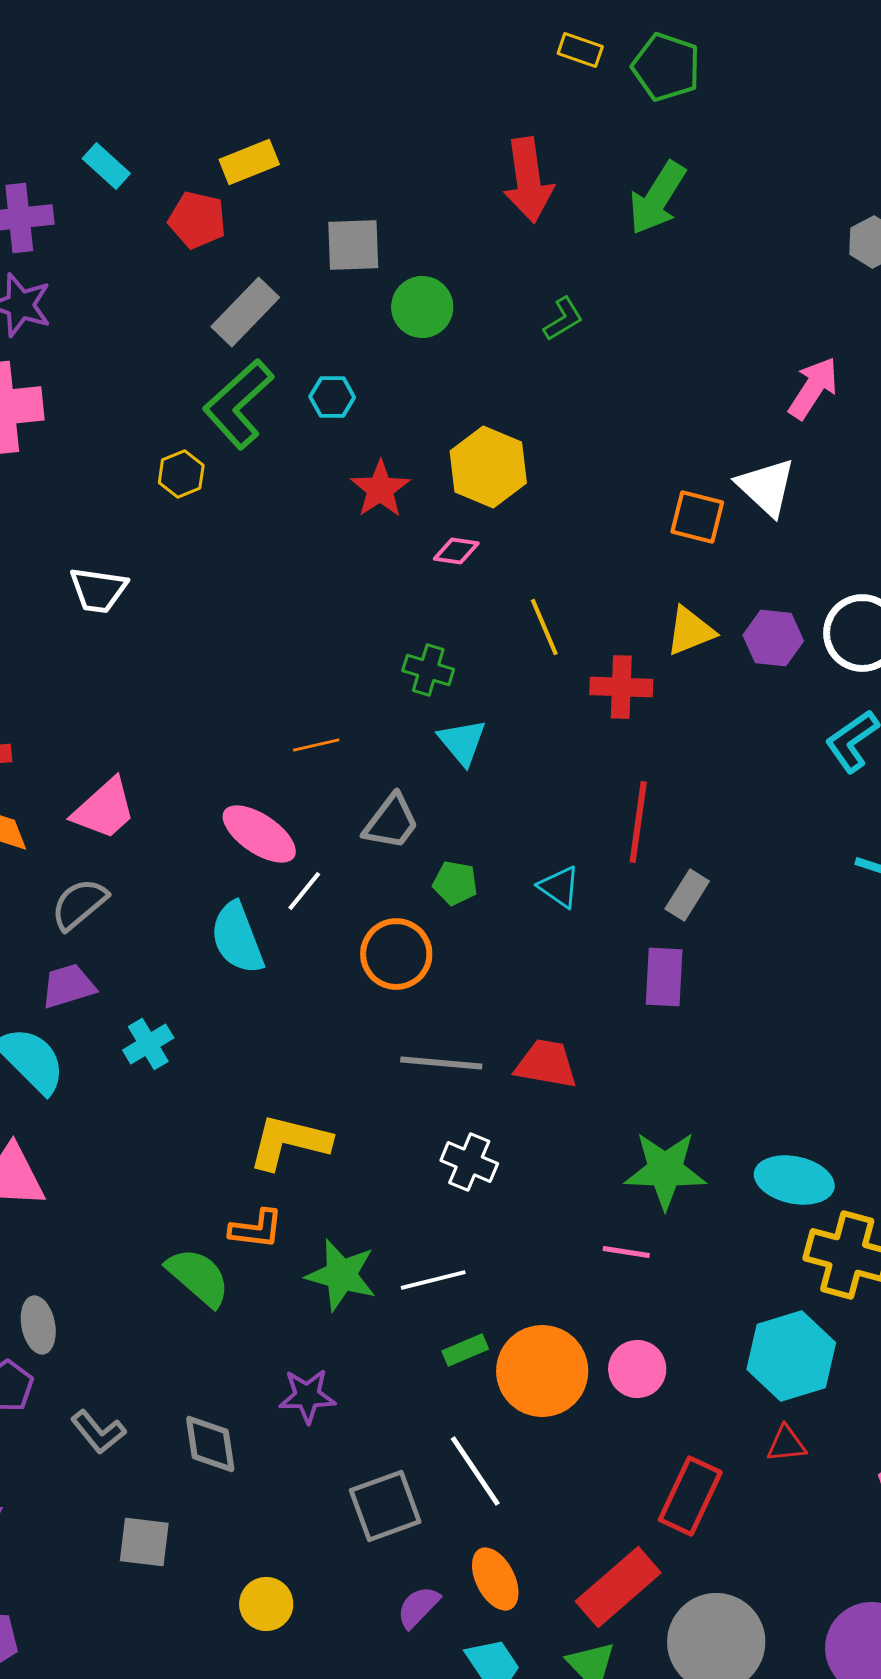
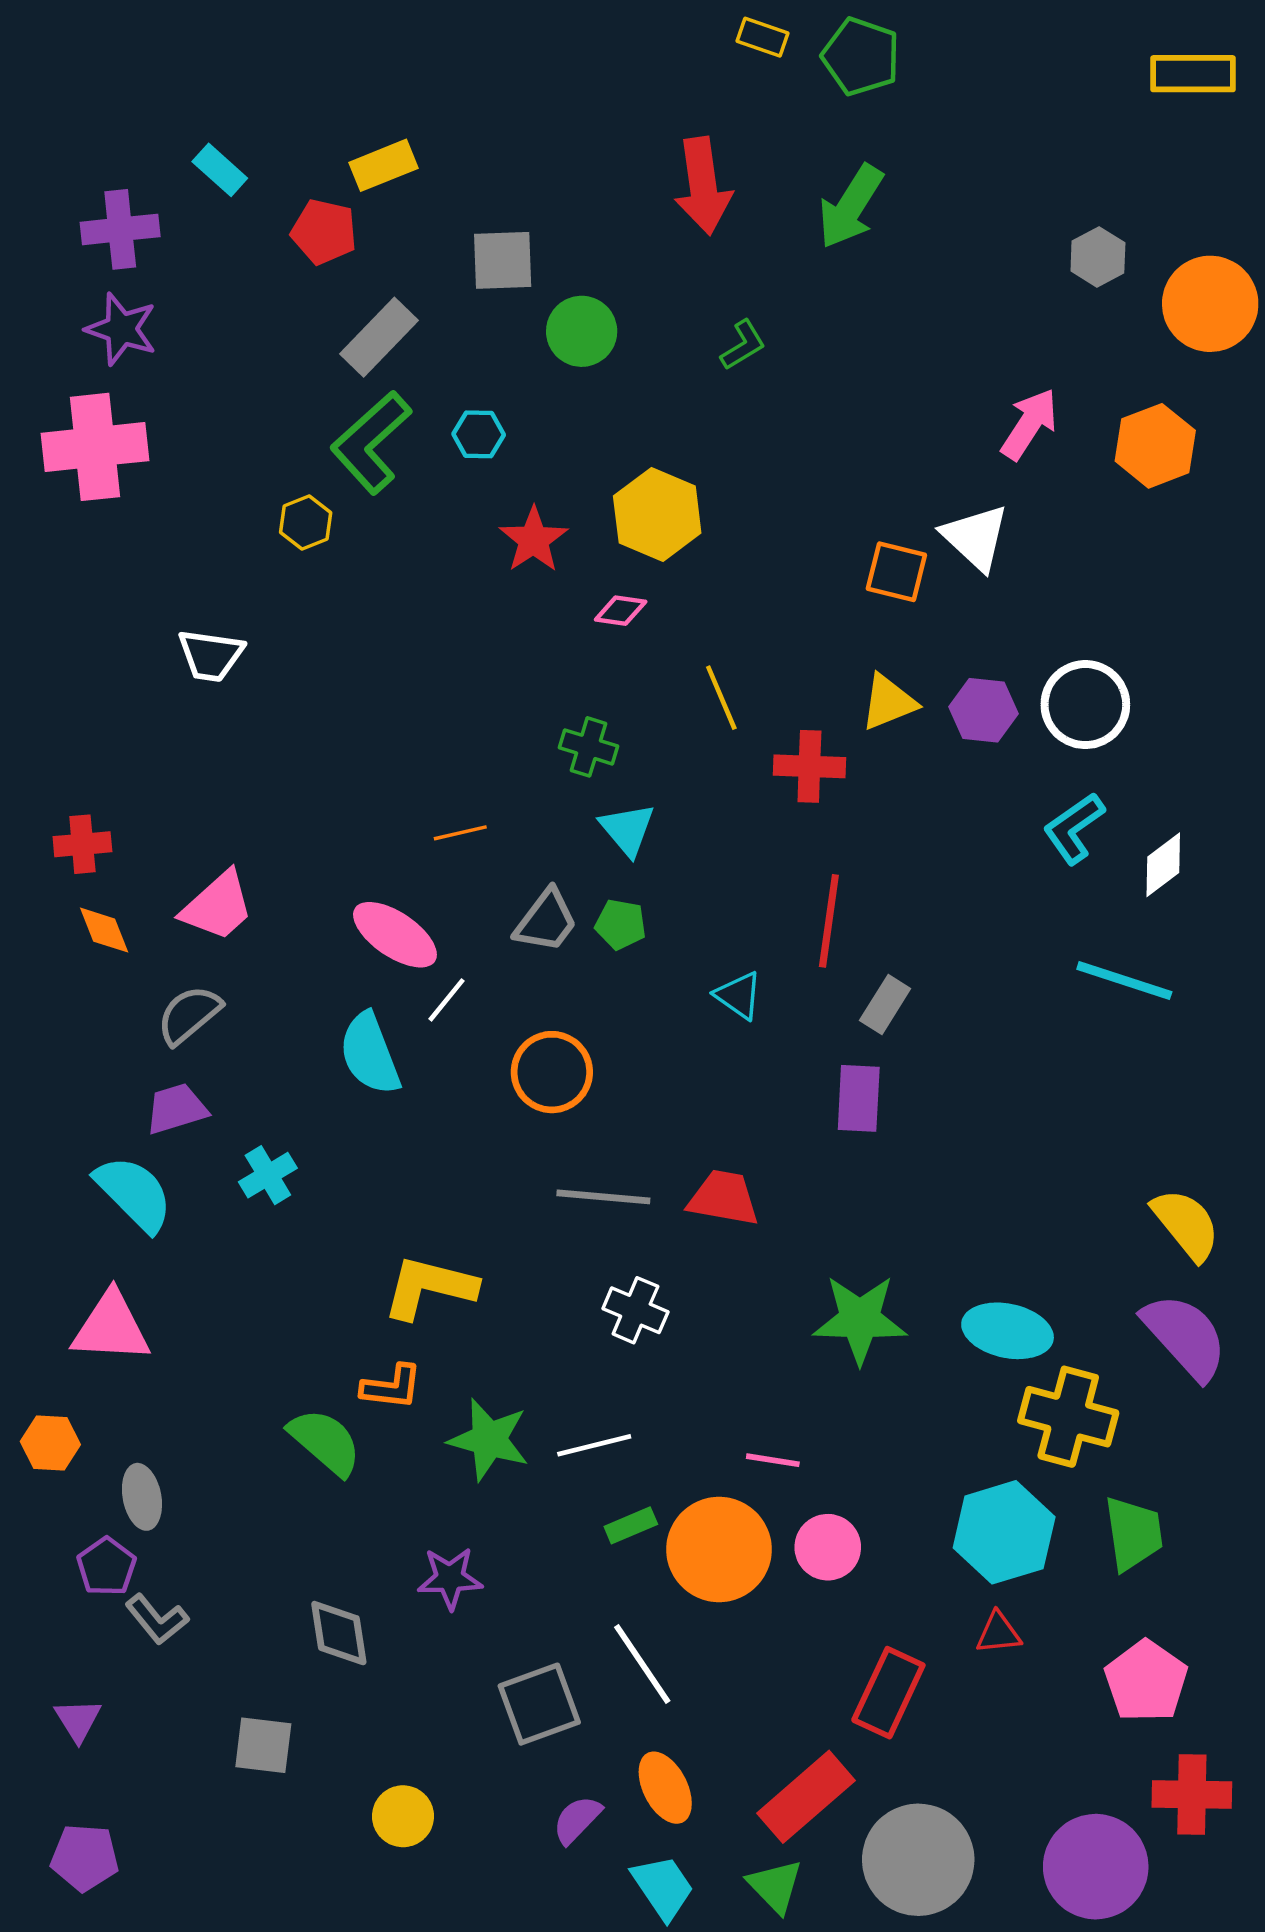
green pentagon: (455, 883) -> (621, 924), moved
pink line: (626, 1252) -> (773, 1460), moved
gray L-shape: (98, 1432) -> (157, 1619), moved

